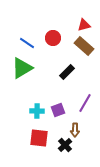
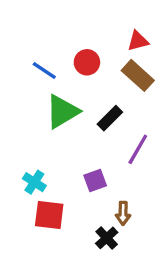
green triangle: (22, 68) -> (62, 112), moved
purple line: (85, 103) -> (138, 149), moved
cyan cross: (37, 111) -> (34, 182), moved, turned 32
red square: (39, 138) -> (49, 215), moved

